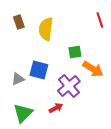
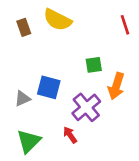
yellow semicircle: (46, 29) -> (58, 20), moved, turned -70
orange arrow: (93, 69) -> (116, 86), turned 75
red arrow: (56, 108) -> (70, 135), turned -96

